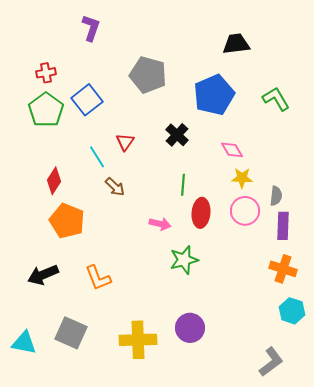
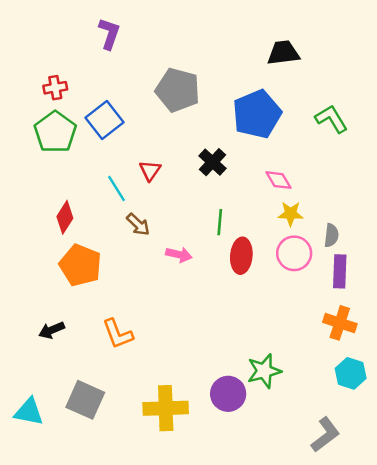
pink arrow: (160, 224) -> (179, 255), moved
green star: (184, 260) -> (264, 371), moved
black arrow: (43, 275) -> (52, 330), size x0.7

